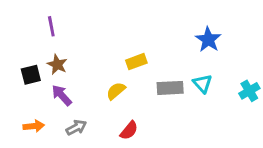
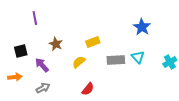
brown star: (57, 64) -> (56, 44), moved
orange arrow: (34, 126) -> (15, 77), moved
gray arrow: (76, 128) -> (43, 88), moved

